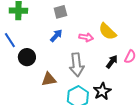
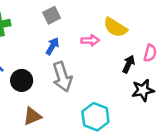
gray arrow: (77, 65) -> (62, 77), moved
brown triangle: (49, 79) -> (32, 116), moved
black star: (102, 91) -> (143, 90), moved, turned 30

